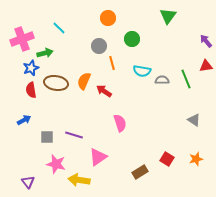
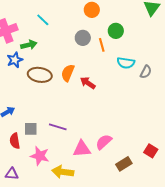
orange line: (112, 63) -> (102, 45), moved
gray semicircle: (162, 80) -> (146, 72), turned 120
red semicircle: (31, 90) -> (15, 141), moved
pink semicircle: (120, 123) -> (104, 142), moved, turned -114
pink triangle: (98, 157) -> (82, 149), turned 30
purple triangle: (28, 182) -> (12, 174), turned -48

